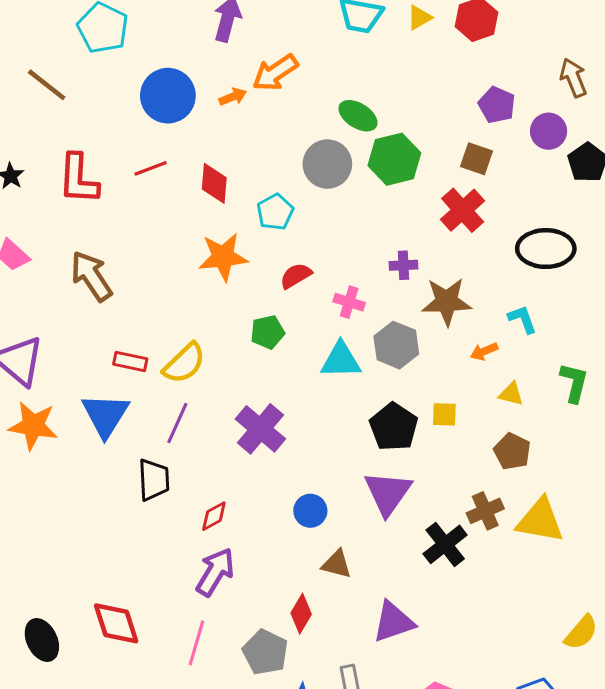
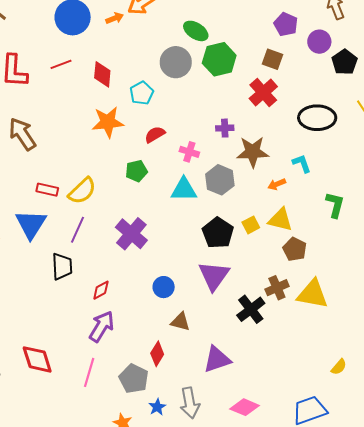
yellow triangle: (511, 394) -> (280, 220), moved, size x1.5
yellow square: (444, 414) -> (251, 225), turned -30
yellow semicircle: (581, 632) -> (339, 367), size x0.7

